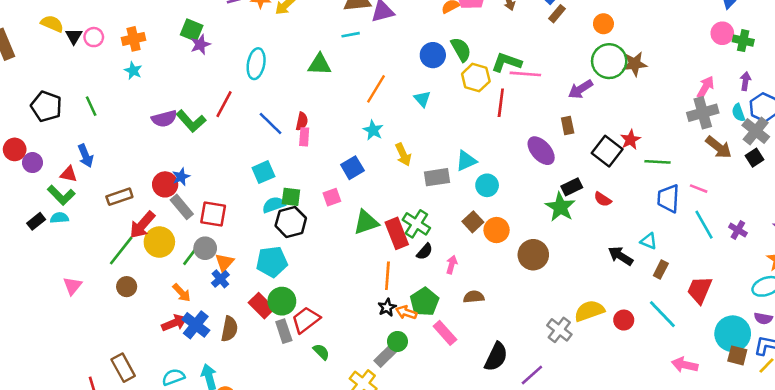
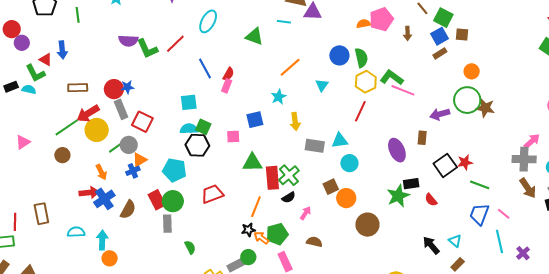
red line: (501, 103) -> (360, 111), moved
red trapezoid: (306, 320) -> (212, 194), moved

